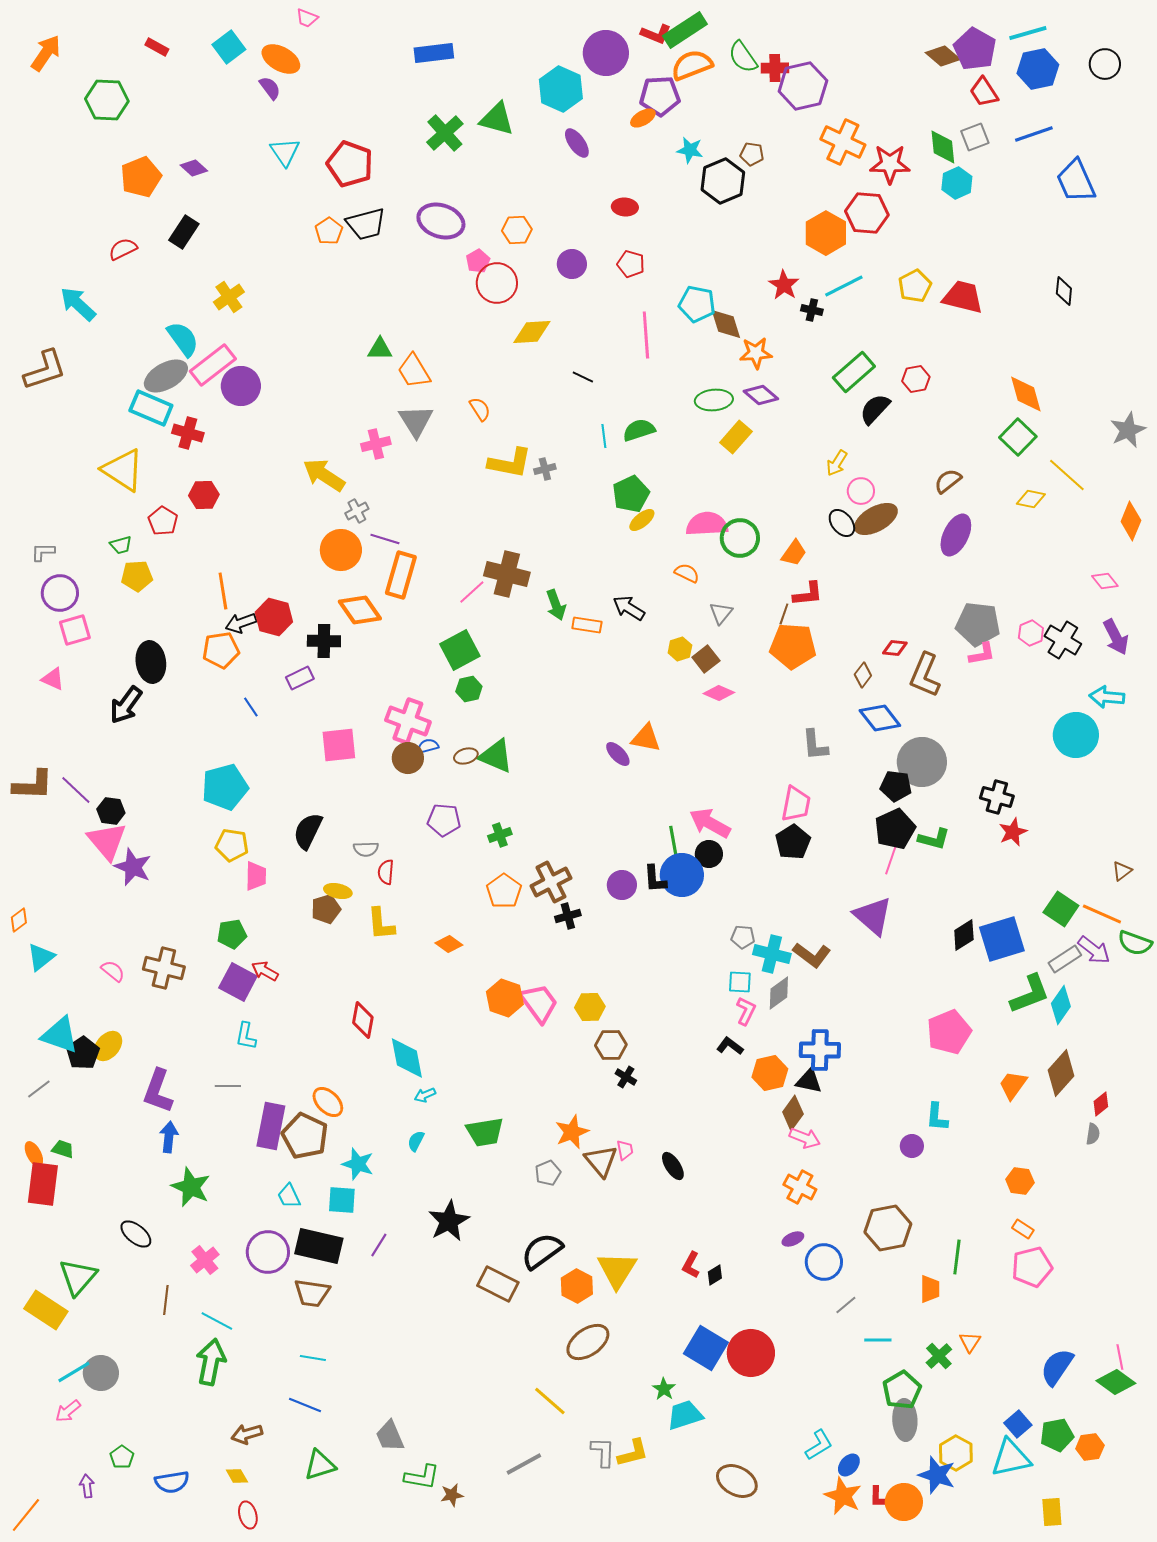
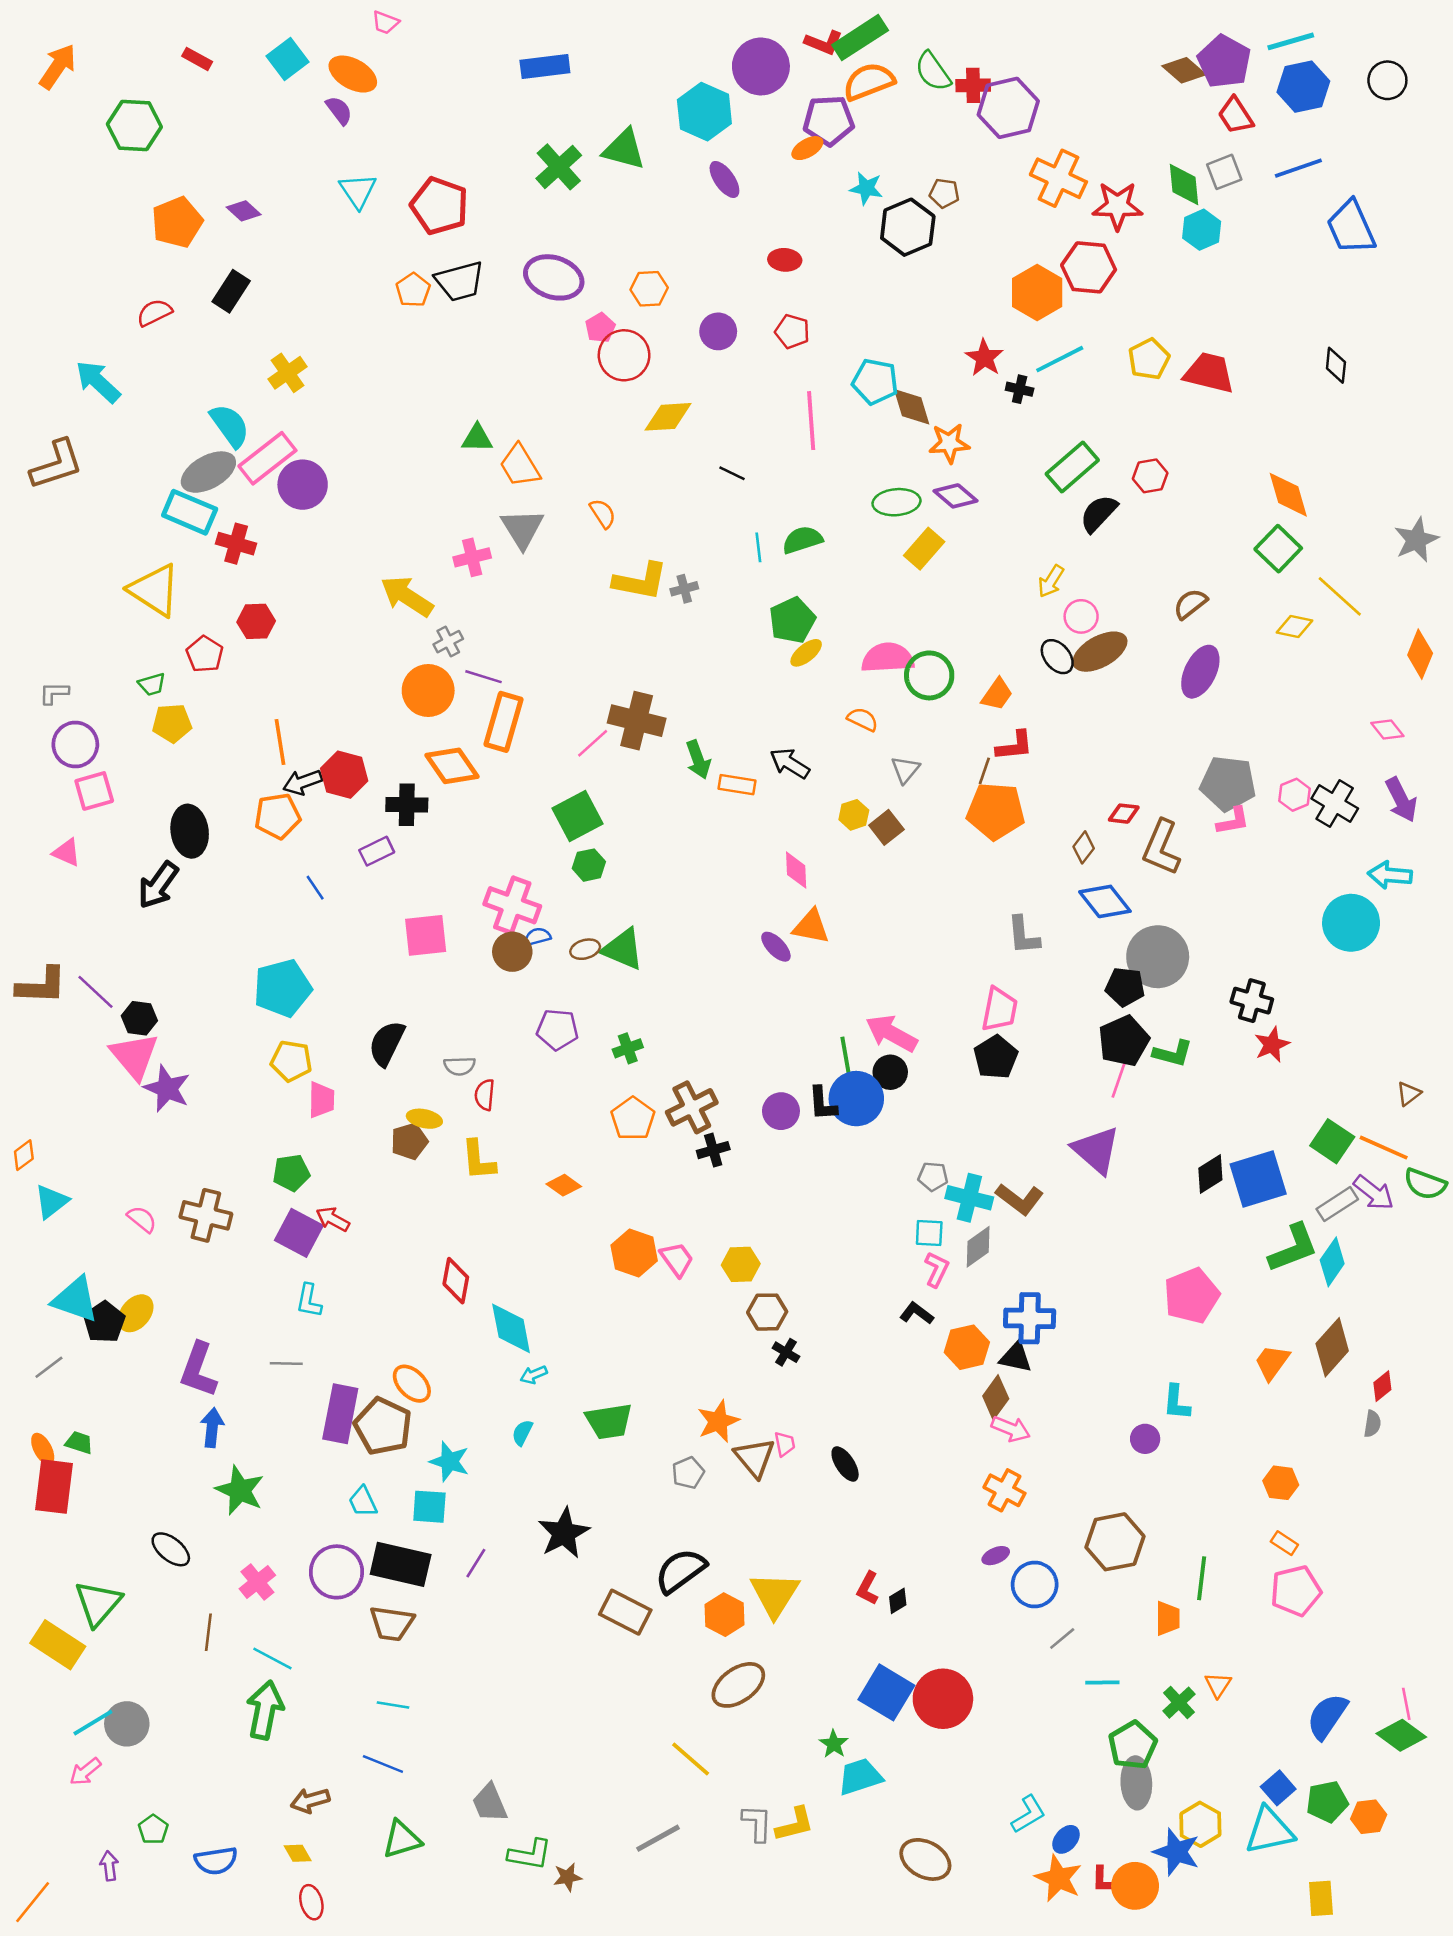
pink diamond: (719, 693) -> (796, 870), moved, turned 64
pink trapezoid: (539, 1003) -> (677, 1259), size x0.7

